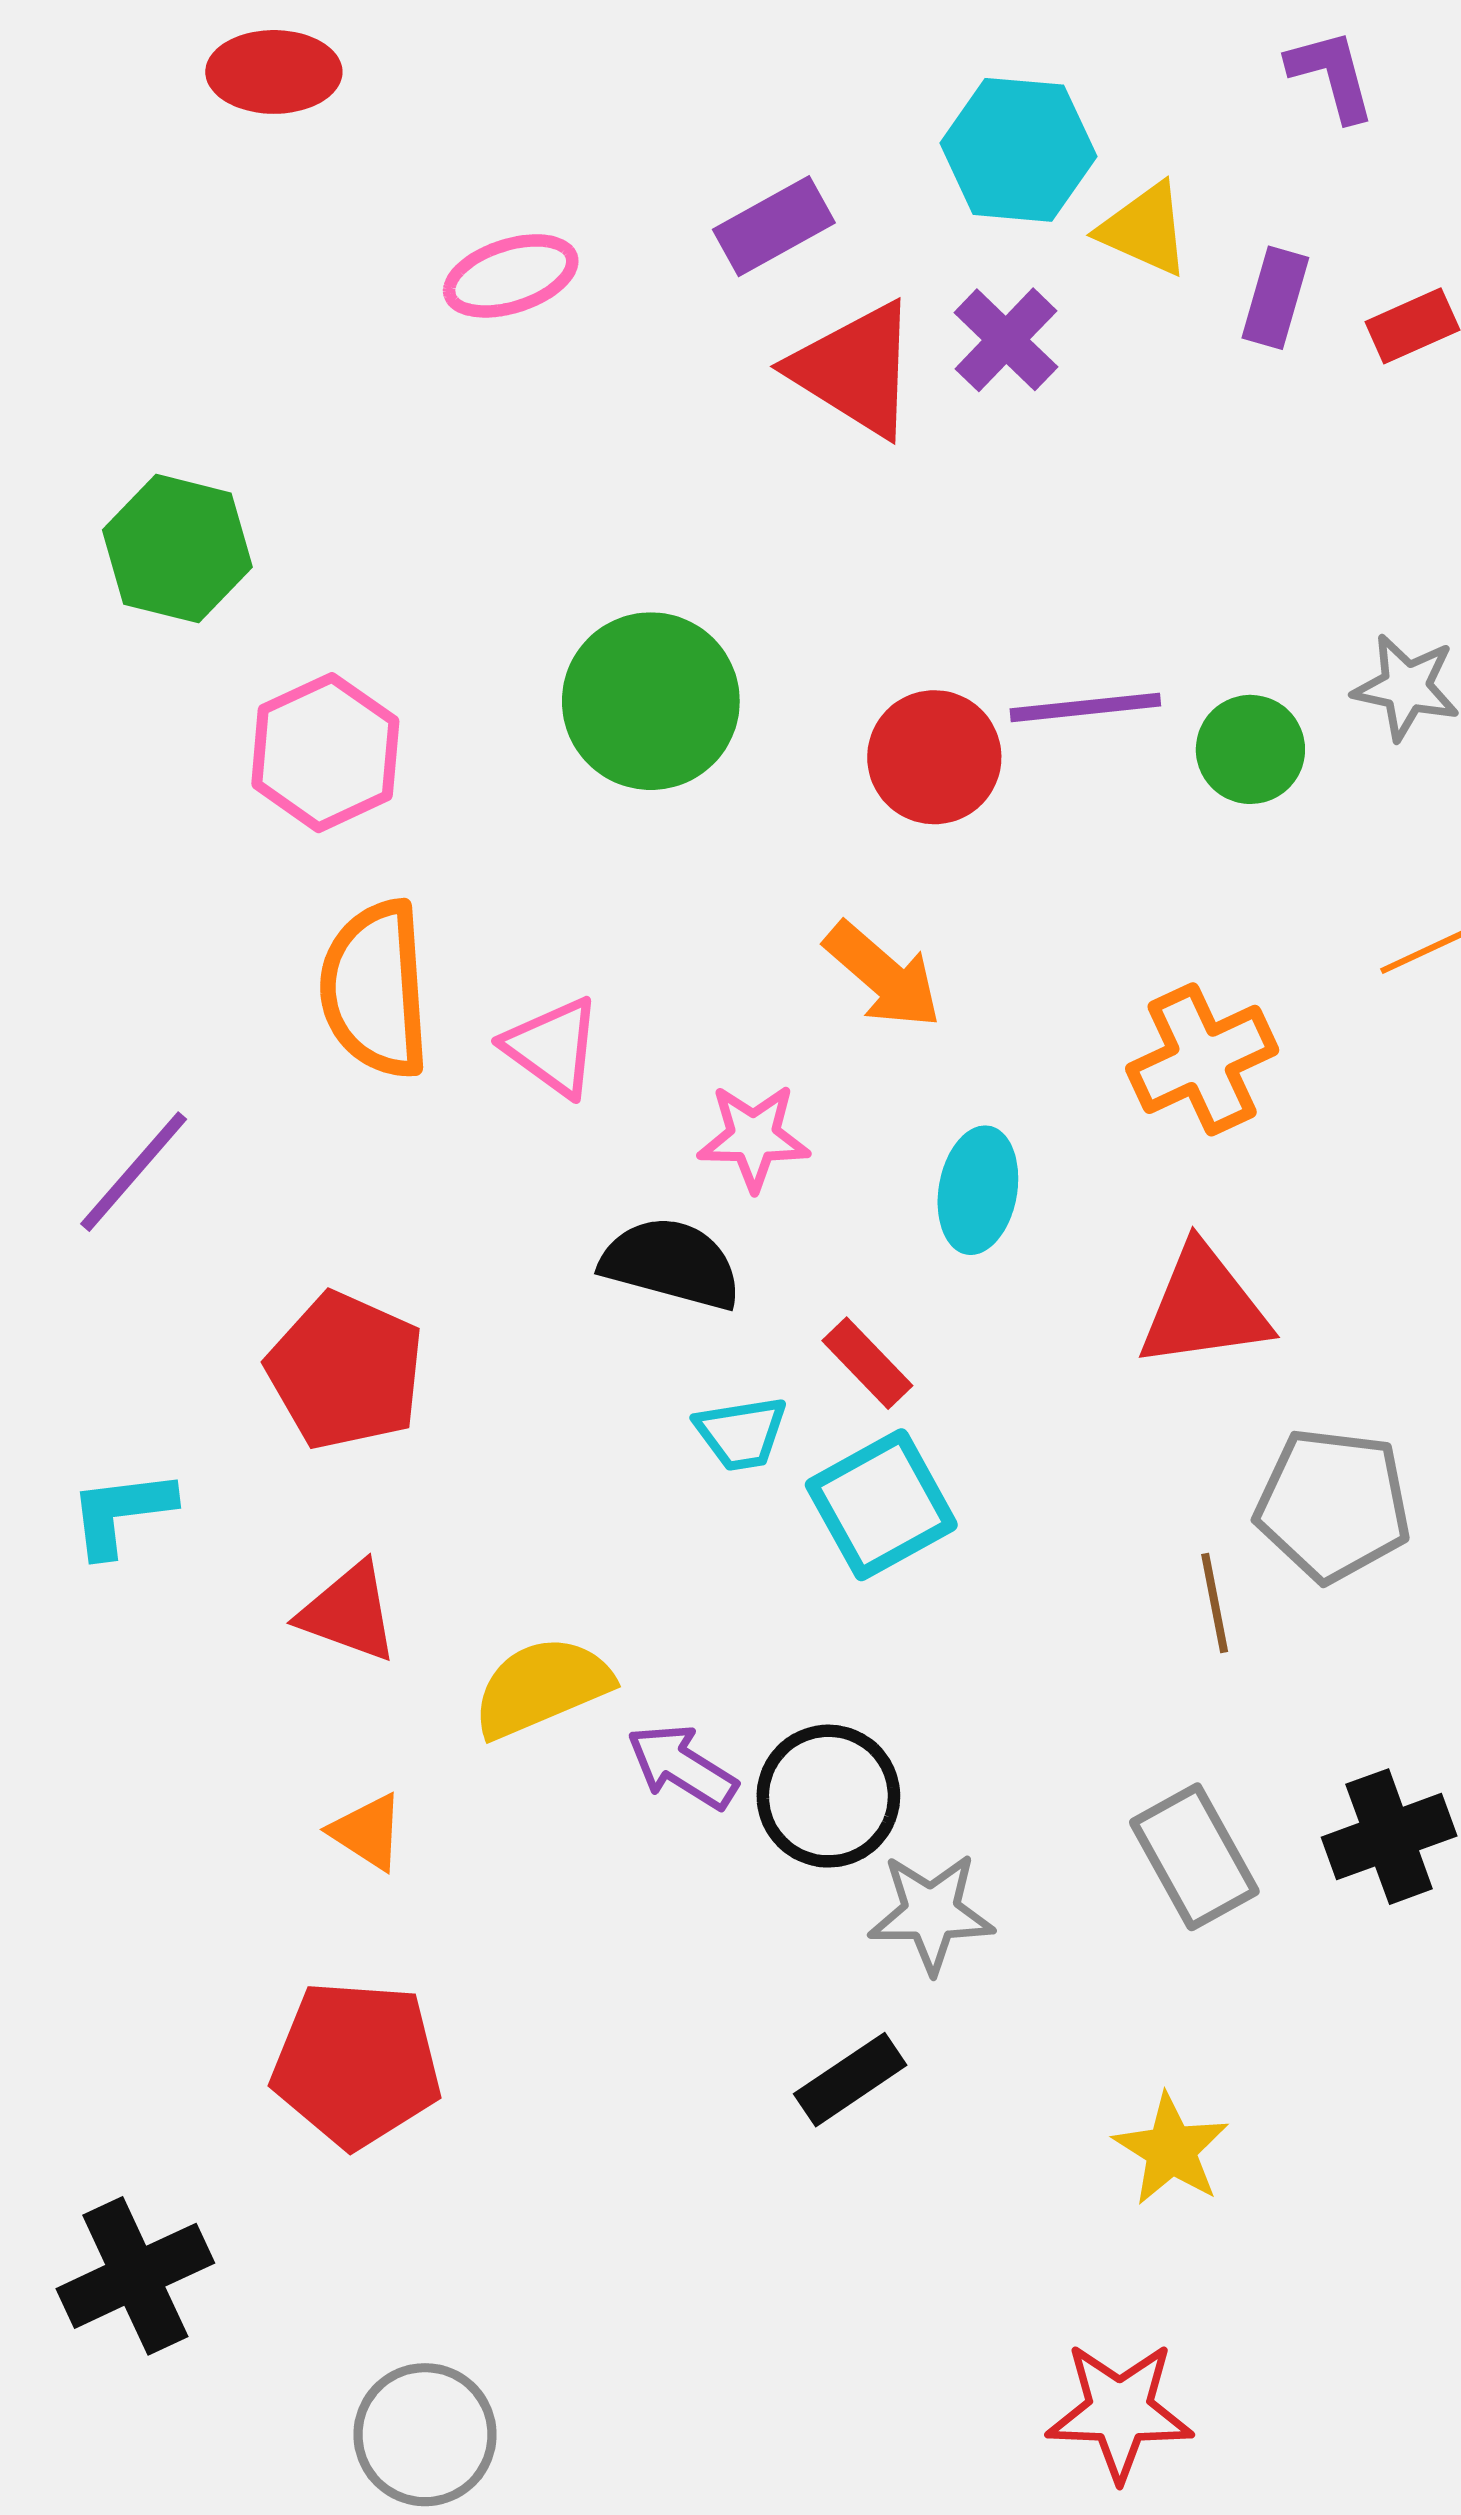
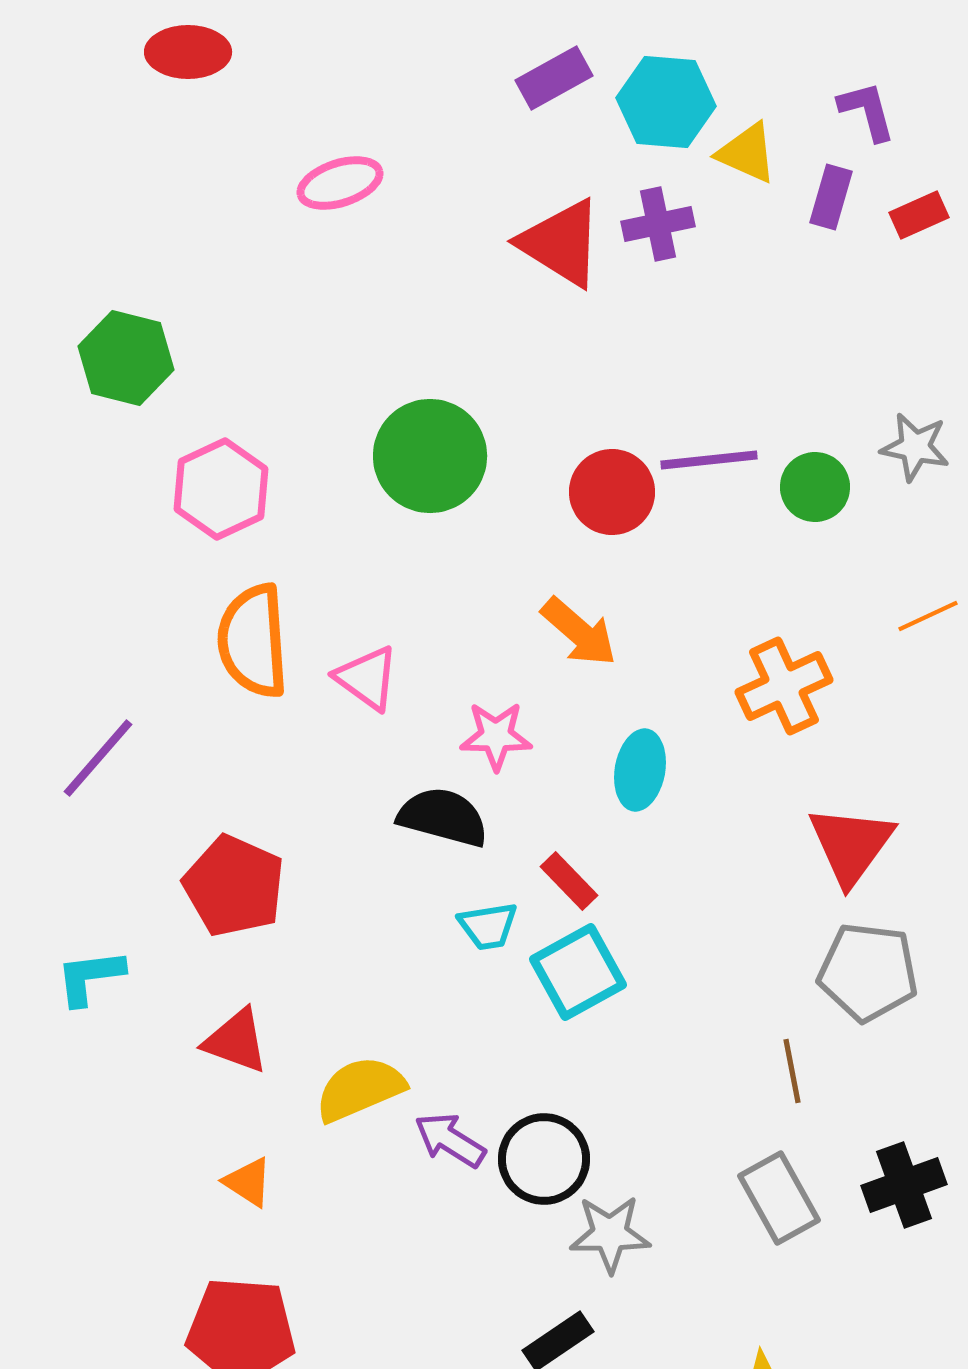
purple L-shape: (1331, 75) -> (867, 111), moved
purple rectangle: (774, 226) -> (554, 78), moved
purple cross: (1006, 340) -> (658, 224), turned 34
red triangle: (1204, 1307) -> (851, 845), moved, turned -46
brown line: (1215, 1603) -> (792, 1071), moved

